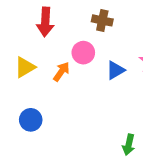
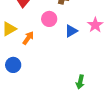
orange arrow: (61, 72) -> (28, 38), moved

